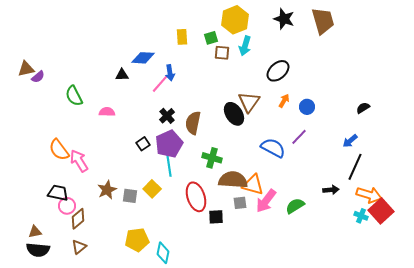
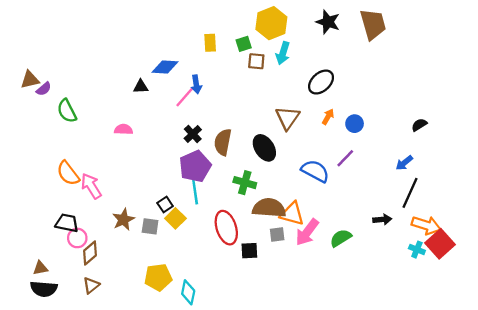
green semicircle: (74, 96) -> (67, 111), moved
black ellipse: (234, 114) -> (264, 148), moved
black square: (143, 144) -> (165, 204), moved

